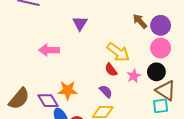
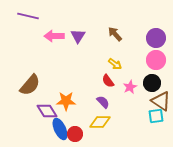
brown arrow: (140, 21) -> (115, 34), moved
pink arrow: (49, 50) -> (54, 36), moved
yellow arrow: (118, 52) -> (115, 64), size x0.6
brown semicircle: (19, 99) -> (30, 85), moved

